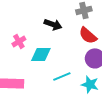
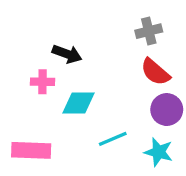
black arrow: (53, 24) -> (67, 54), moved
pink cross: (19, 41) -> (43, 82), turned 32

